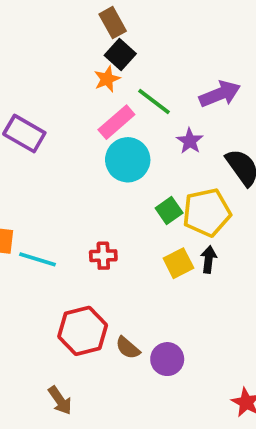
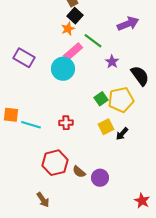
purple arrow: (220, 94) -> (128, 24), moved
cyan circle: (128, 160) -> (63, 69), moved
black arrow: (209, 259) -> (122, 134), moved, turned -144

